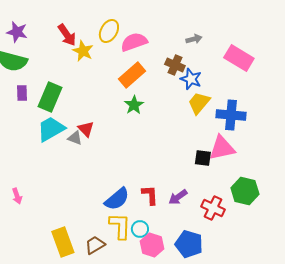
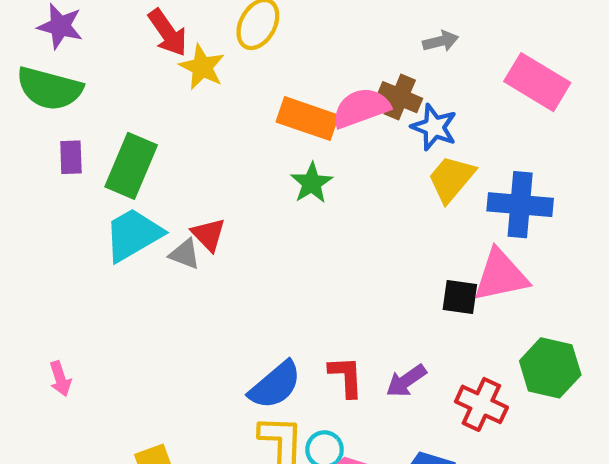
pink semicircle: (134, 42) -> (361, 108), moved
orange rectangle: (132, 75) -> (307, 119), turned 60

